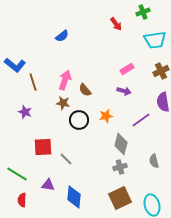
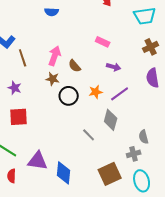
blue semicircle: (62, 36) -> (52, 12), turned 40
pink rectangle: (127, 69) -> (103, 42), moved, turned 56
purple line: (141, 120) -> (120, 94), moved
red square: (43, 147) -> (19, 117), moved
gray line: (66, 159) -> (89, 135), moved
gray cross: (120, 167) -> (134, 154), moved
purple triangle: (48, 185) -> (38, 161), size x1.5

